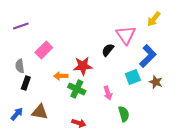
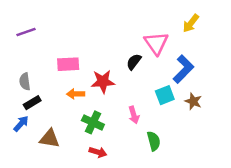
pink rectangle: (44, 50) -> (68, 64), moved, turned 42
black rectangle: (26, 83) -> (32, 103), turned 40
green cross: (77, 89) -> (93, 122), moved
blue arrow: (17, 114) -> (21, 124), moved

